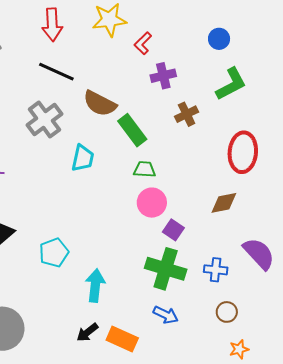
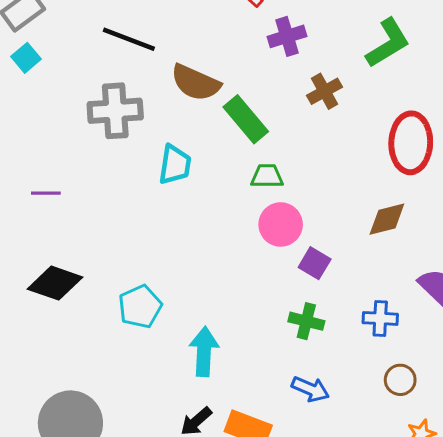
gray cross: (44, 119) -> (115, 111), turned 36
green cross: (166, 269) -> (306, 321), size x0.6

